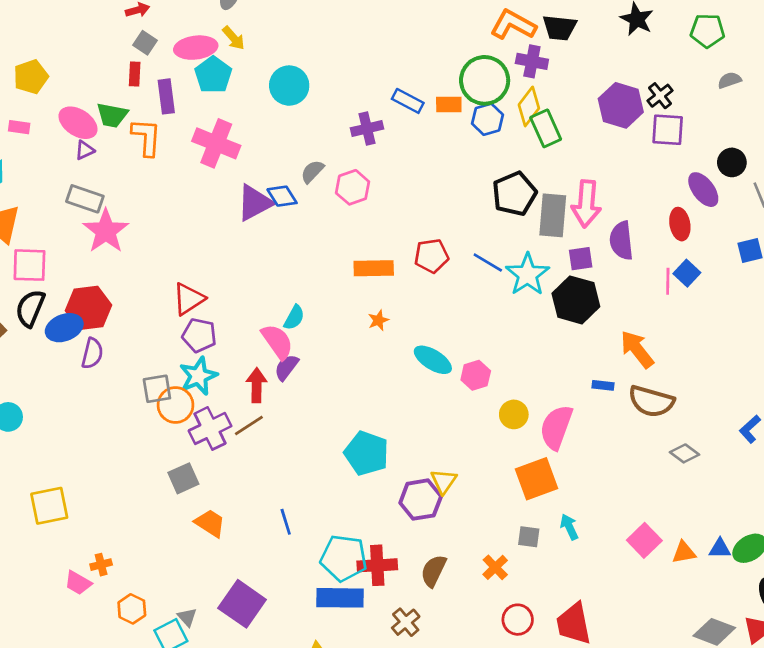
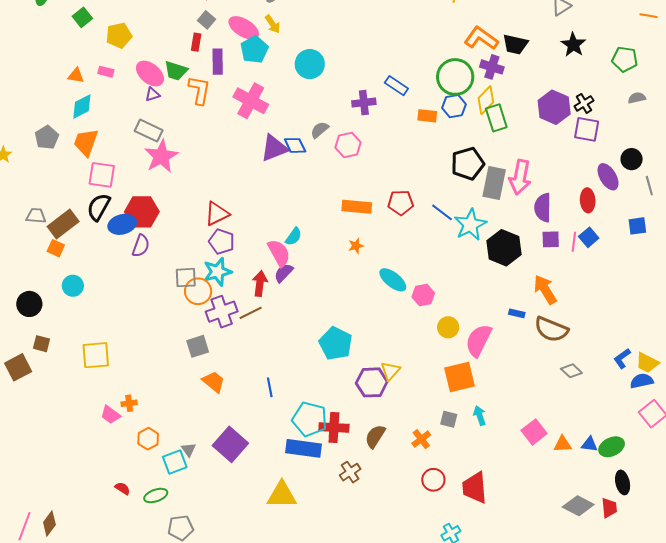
pink ellipse: (196, 48) -> (244, 28), turned 32
orange rectangle: (449, 104) -> (427, 116), moved
purple square: (581, 259) -> (551, 239), moved

